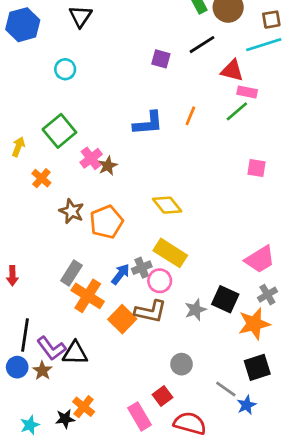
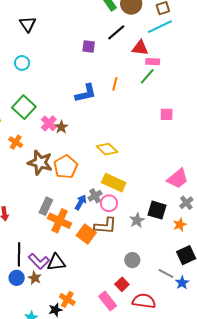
brown star: (72, 211) -> (40, 163), size x1.4
orange star: (254, 324) -> (180, 225), size x0.6

